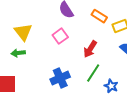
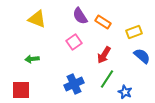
orange rectangle: (99, 16) -> (103, 22), moved
yellow triangle: (23, 32) -> (37, 19), moved, turned -30

